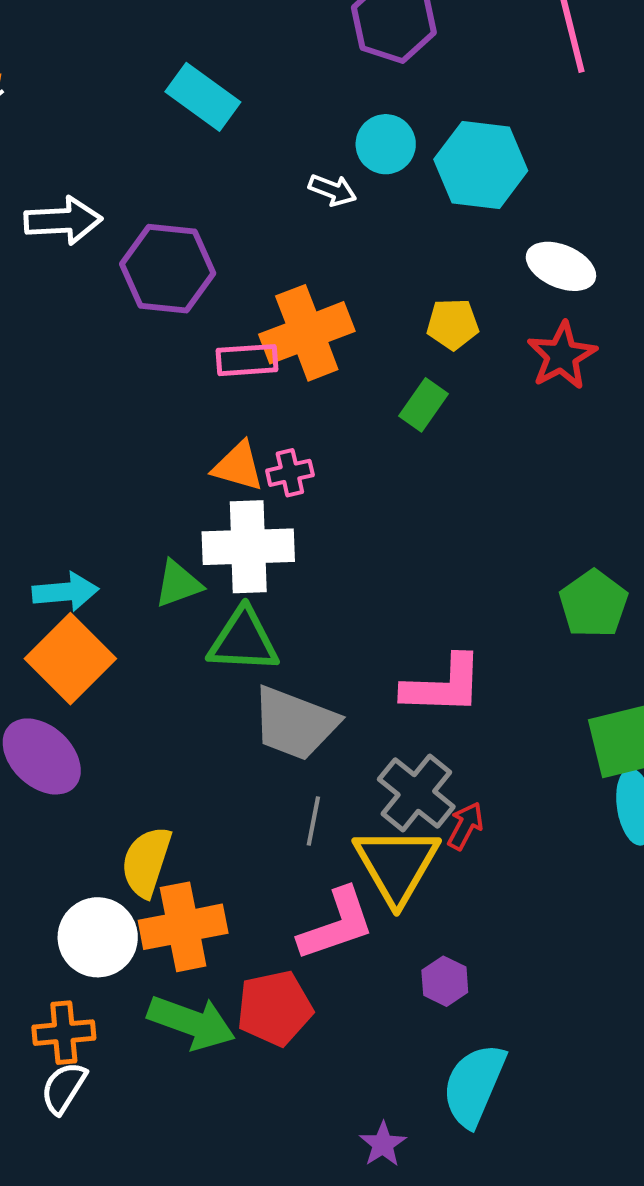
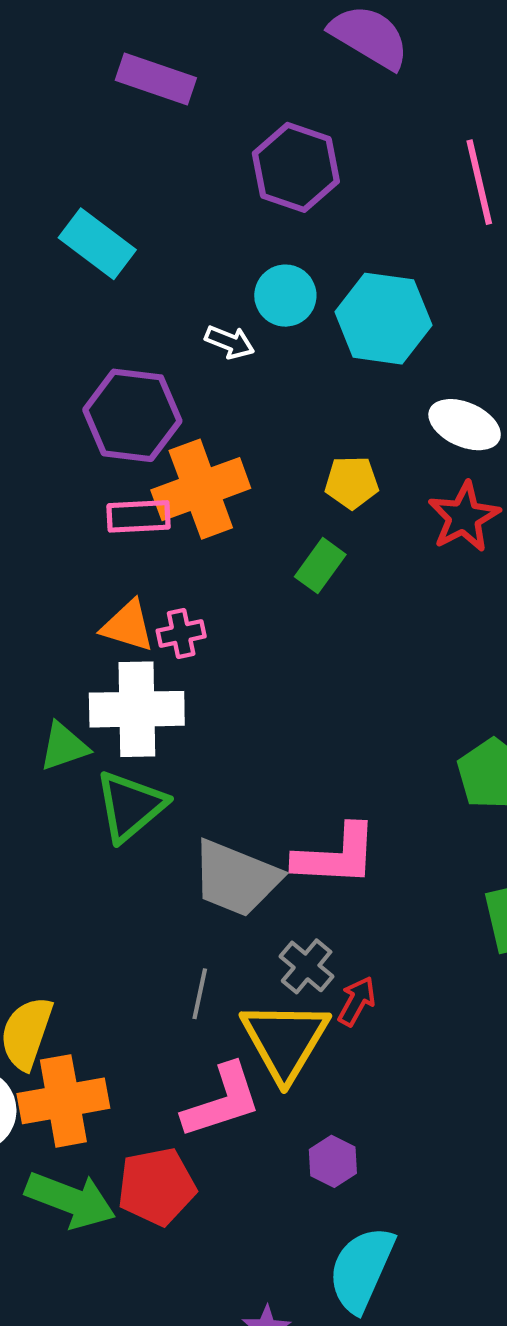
purple hexagon: (168, 269) -> (132, 415), moved
green triangle: (243, 640) -> (130, 806), turned -44
gray trapezoid: (295, 723) -> (236, 878), moved
gray cross: (416, 793) -> (307, 966), size x0.7

